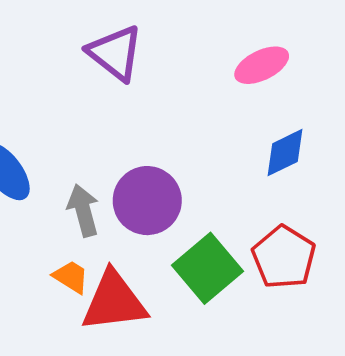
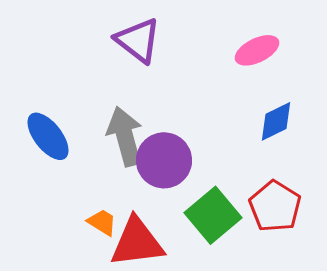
gray arrow: (83, 210) -> (125, 136), moved, size x1.4

